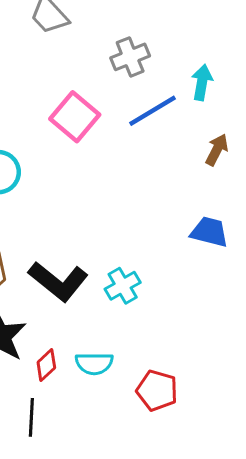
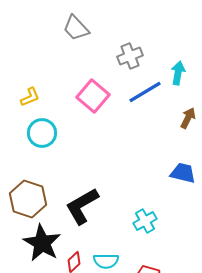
black L-shape: (58, 281) -> (82, 206), turned 111
cyan cross: (123, 286) -> (145, 221), moved

